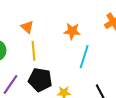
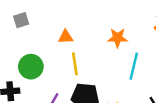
orange triangle: (27, 27) -> (66, 37), turned -40

